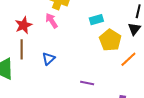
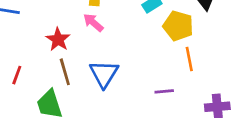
blue triangle: (49, 59) -> (104, 74), size x1.6
orange line: (128, 59) -> (189, 59), moved, turned -42

